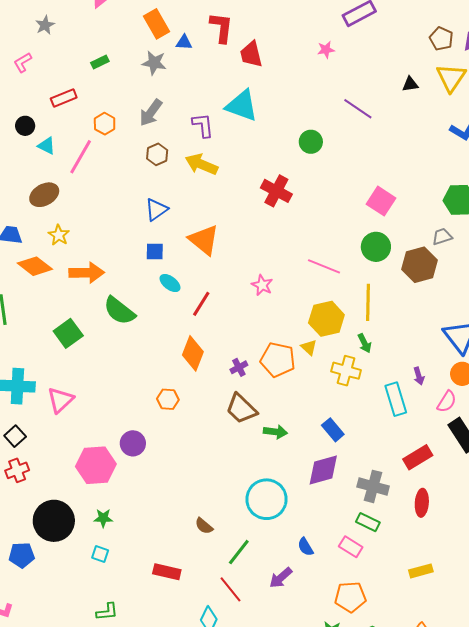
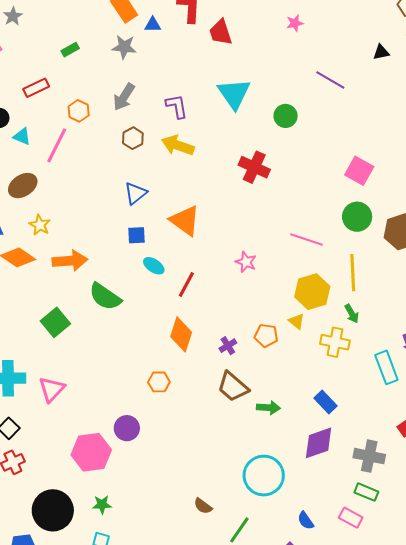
cyan triangle: (242, 106) -> (234, 94), moved, turned 39
orange pentagon: (278, 360) -> (266, 336), size x0.7

